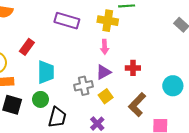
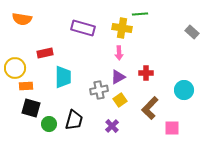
red rectangle: (27, 47) -> (45, 53), turned 42
green circle: (41, 99) -> (49, 124), moved

